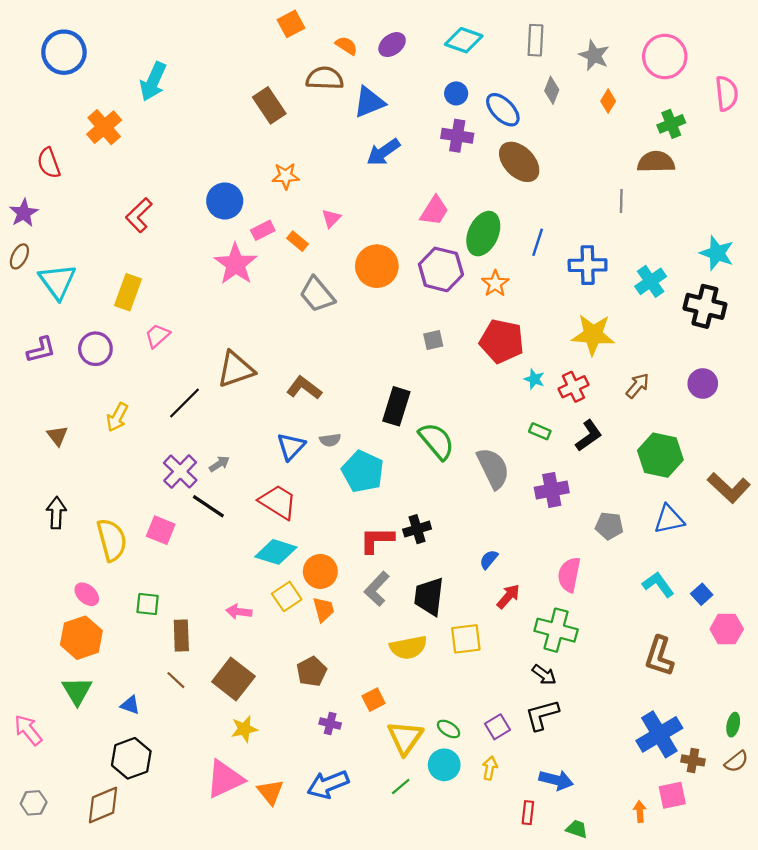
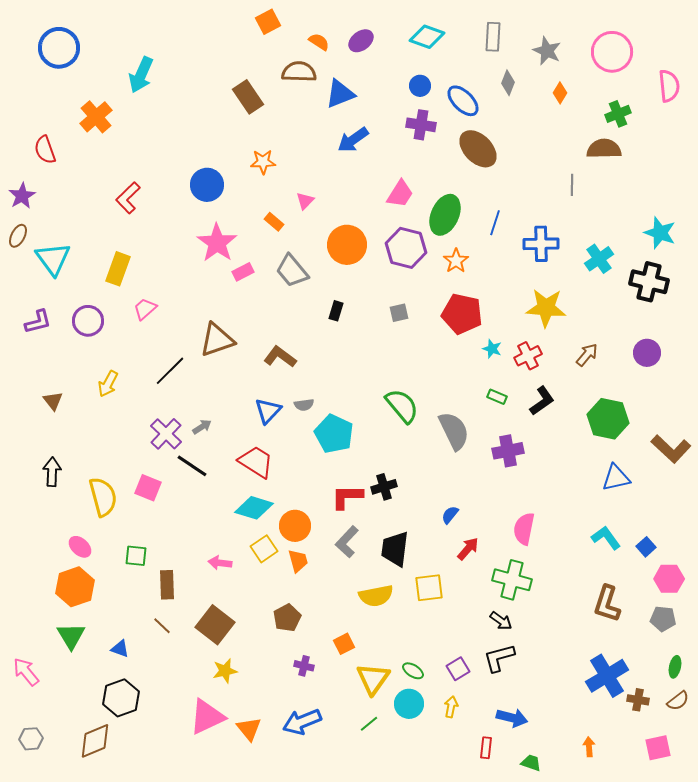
pink rectangle: (263, 230) -> (243, 272), moved
black rectangle: (396, 406) -> (336, 311), moved, size x0.6
gray pentagon: (609, 526) -> (663, 619), moved
pink square: (672, 795) -> (658, 748), moved

